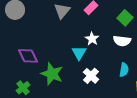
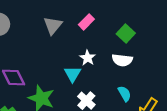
cyan semicircle: (124, 70) -> (125, 94), turned -40

